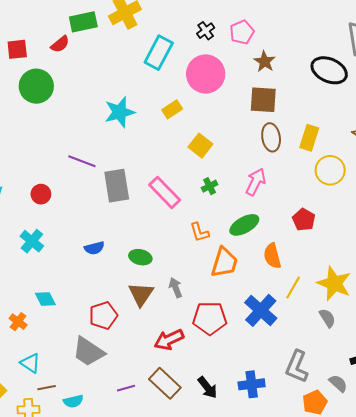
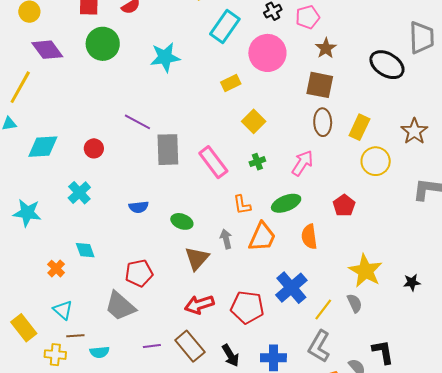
cyan star: (120, 112) -> (165, 57), moved
yellow line: (293, 287) -> (323, 309), moved
gray arrow: (176, 288) -> (226, 239), moved
brown triangle: (141, 294) -> (197, 258), moved
red pentagon: (210, 318) -> (247, 307), moved

